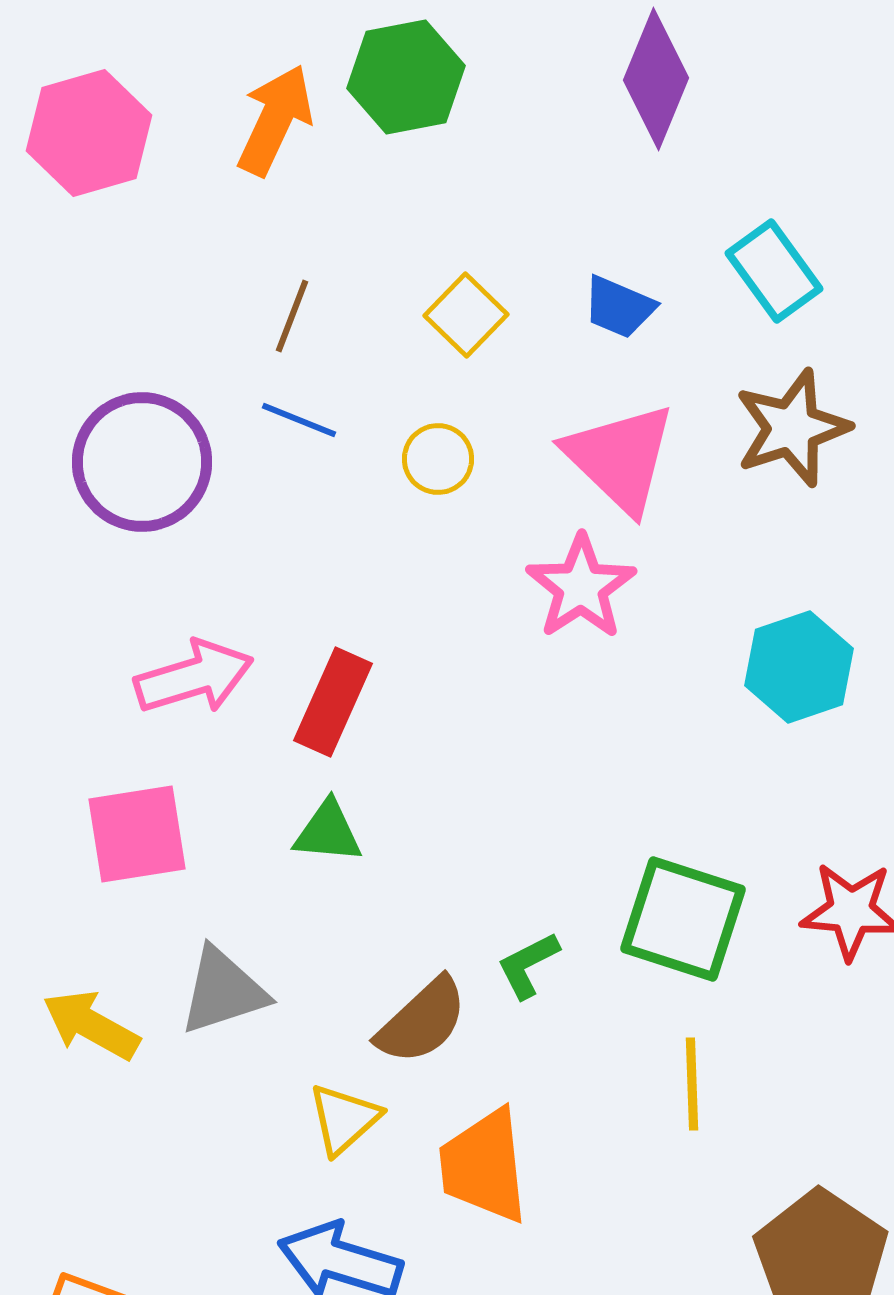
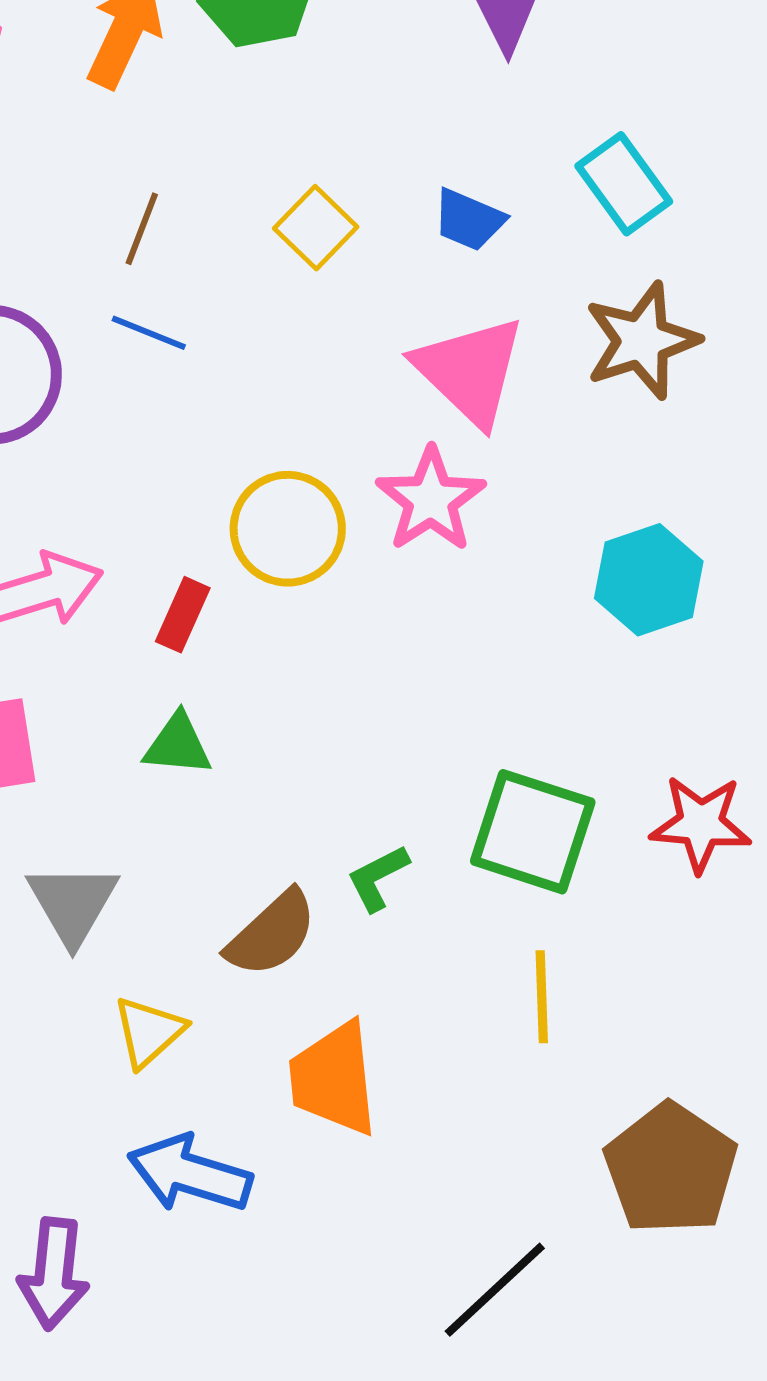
yellow circle: (438, 459) -> (288, 529), moved, size x1.6
red rectangle: (333, 702) -> (183, 615), size x0.7
gray triangle: (223, 991) -> (73, 904), turned -42
yellow triangle: (344, 1119) -> (149, 1032), moved

